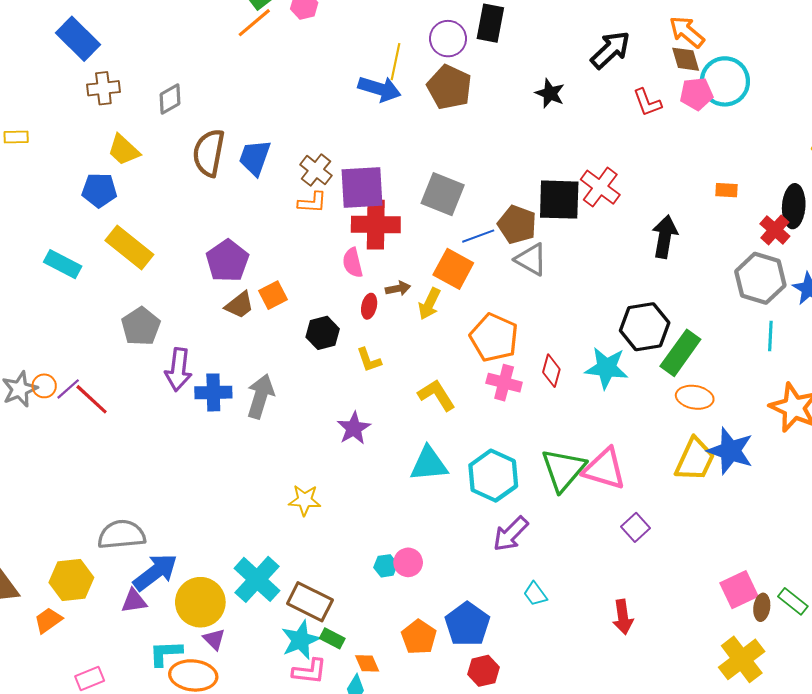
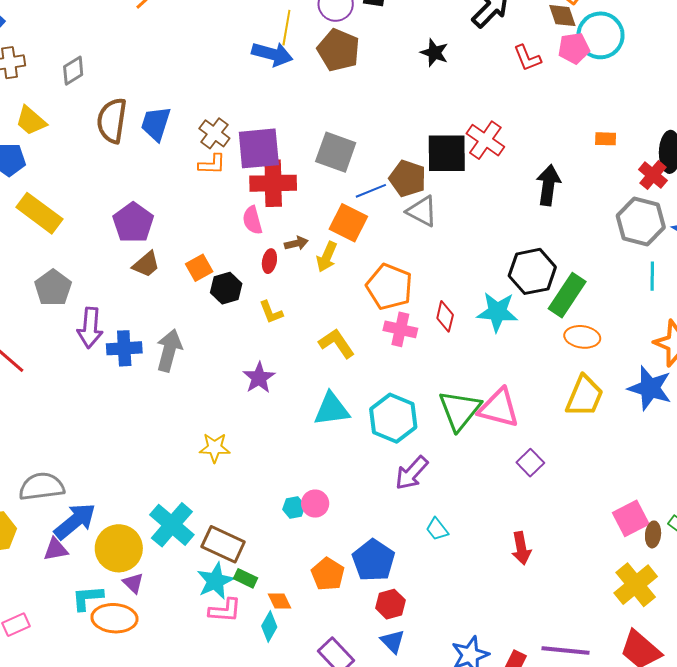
orange square: (273, 295) -> (199, 268), moved
blue star: (730, 451) -> (650, 388), moved

